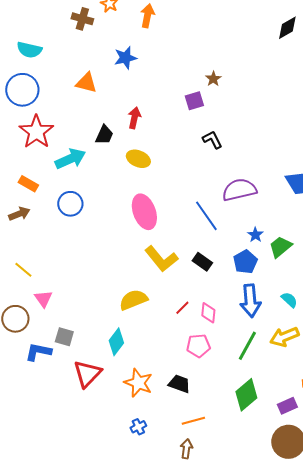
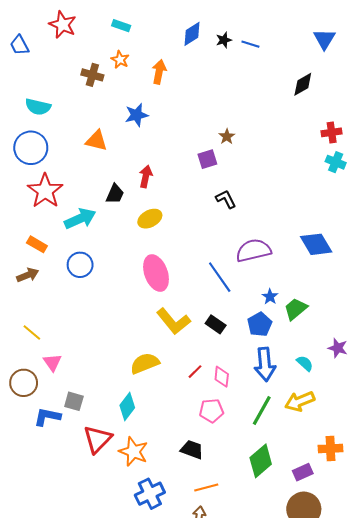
yellow ellipse: (138, 159) -> (150, 219), turned -50
orange star: (138, 383) -> (133, 452), moved
blue cross: (138, 427) -> (150, 494), size x1.8

